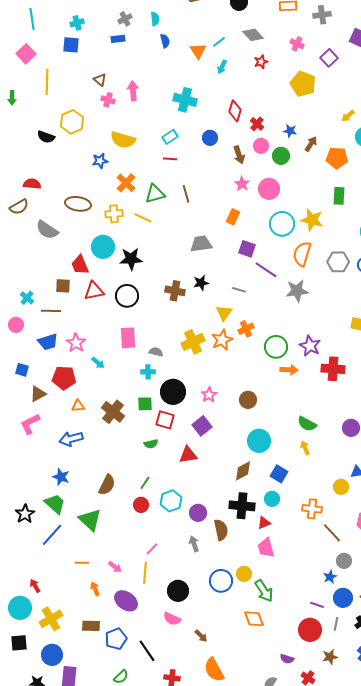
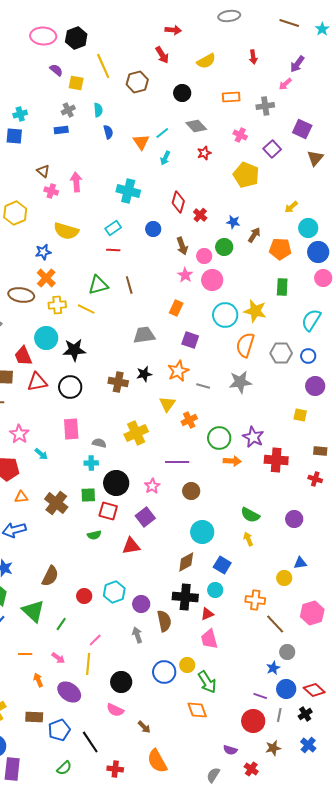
pink circle: (261, 146) -> (204, 256), moved
orange cross: (126, 183) -> (46, 278), moved
purple line: (266, 270) -> (177, 462), moved, turned -35
gray line: (239, 290) -> (203, 386), moved
orange star: (222, 340) -> (178, 371), moved
green line: (145, 483) -> (61, 624), moved

